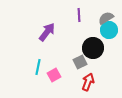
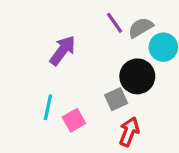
purple line: (79, 15) -> (115, 23), turned -32
gray semicircle: (106, 18) -> (141, 28), moved

